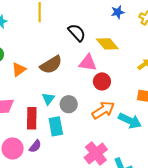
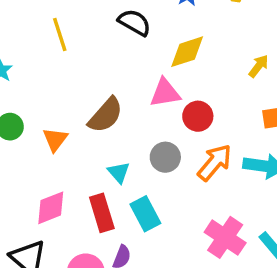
black semicircle: (77, 33) -> (134, 22), moved
yellow diamond: (107, 44) -> (187, 52), turned -50
gray circle: (69, 104) -> (165, 157), moved

